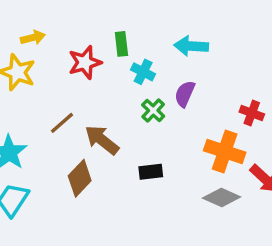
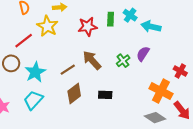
cyan cross: (143, 72) -> (130, 15), moved
brown line: (62, 123) -> (68, 70), moved
brown arrow: (102, 140) -> (92, 60), moved
black rectangle: (151, 172) -> (105, 95), moved

